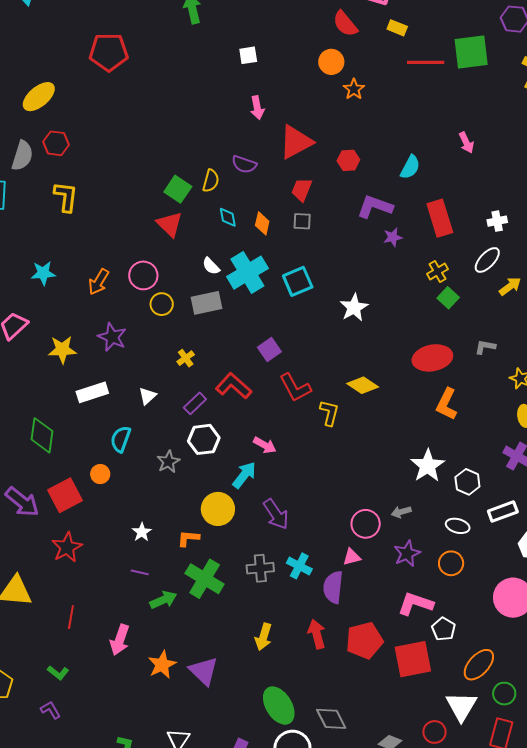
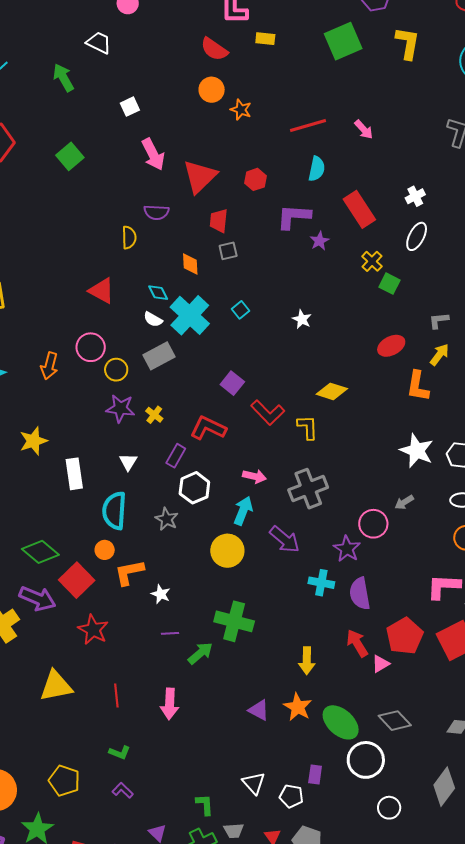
red line: (426, 62) -> (308, 125), moved
pink arrow: (257, 108) -> (153, 154), size x1.4
green square: (178, 189) -> (70, 156), moved, turned 32
cyan diamond: (228, 217) -> (158, 293), moved
cyan square: (298, 281) -> (240, 310), size x0.6
yellow arrow: (510, 286) -> (439, 355), moved
white star: (354, 308) -> (302, 319), size x0.7
purple star: (112, 337) -> (120, 408), moved
red ellipse: (432, 358) -> (391, 346), size x0.7
white rectangle: (92, 392) -> (74, 474), turned -64
green diamond: (42, 435) -> (40, 552), moved, turned -42
cyan semicircle: (121, 439) -> (114, 511), size x1.4
orange L-shape: (188, 538) -> (129, 572), moved, size x1.4
purple star: (407, 554) -> (347, 549), moved
pink triangle: (352, 557) -> (381, 664), moved
gray cross: (260, 568) -> (308, 489), moved, size x1.4
orange star: (162, 665) -> (298, 707), moved
purple triangle: (204, 671) -> (259, 710), size x0.7

